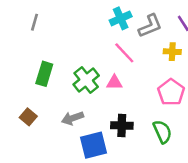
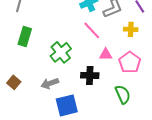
green rectangle: (44, 74) -> (25, 36), moved
pink triangle: (114, 82) -> (106, 54), moved
black cross: (122, 125) -> (90, 75), moved

